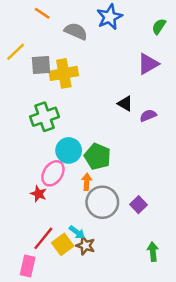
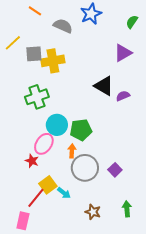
black triangle: (125, 104) -> (104, 86), size x1.5
green pentagon: (97, 156) -> (81, 130), turned -30
yellow square: (63, 244) -> (48, 185), moved
brown star: (85, 246) -> (93, 212), moved

